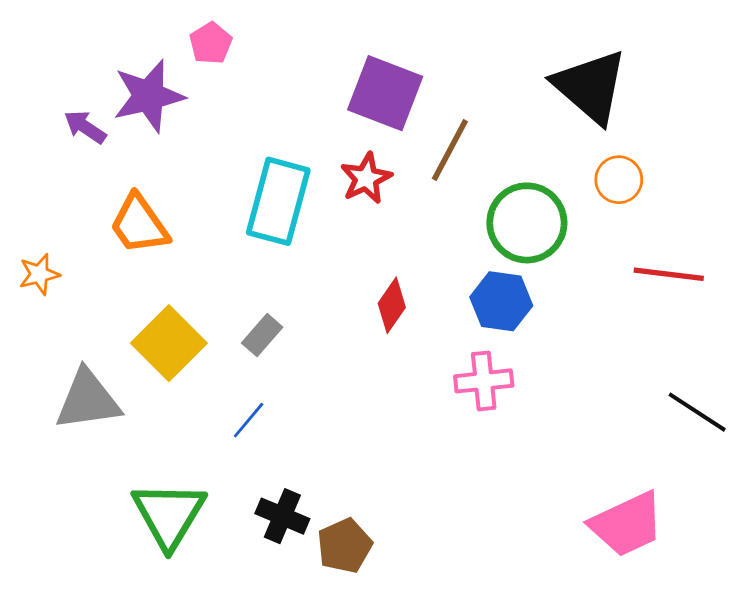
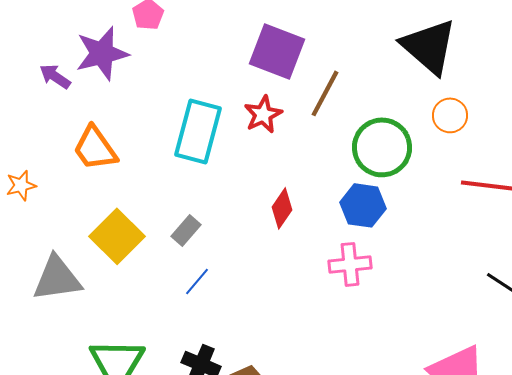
blue line: (249, 420) -> (197, 281), moved

